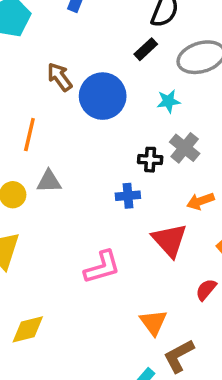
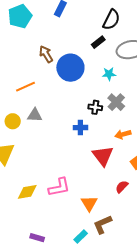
orange line: (29, 135) -> (25, 87), turned 48
pink L-shape: (102, 267) -> (59, 187), moved
yellow diamond: (28, 329) -> (27, 192), moved

